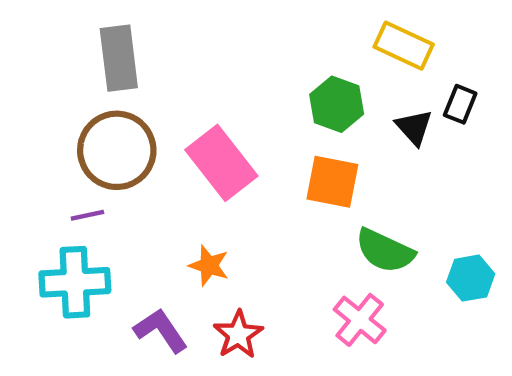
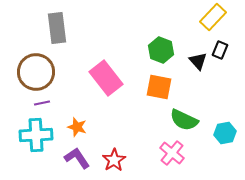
yellow rectangle: (404, 46) -> (213, 17), moved, turned -72
brown circle: (117, 150) -> (36, 72), moved
orange star: (209, 265) -> (77, 127), moved

